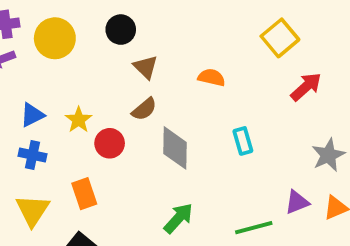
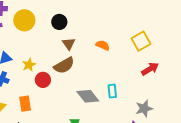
orange semicircle: (212, 77) -> (103, 45), moved
brown semicircle: (144, 109) -> (64, 65), size x1.5
gray diamond: (175, 148) -> (88, 96), moved, turned -50
gray star: (328, 155) -> (144, 109), moved

